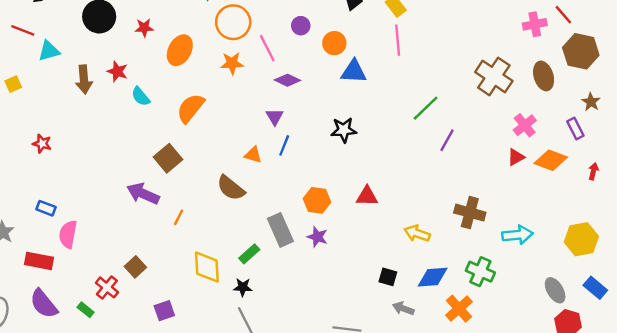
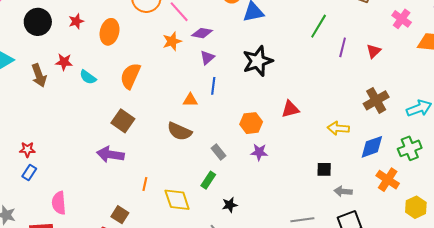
orange star: (232, 63) -> (172, 41), moved
purple triangle: (275, 117) -> (207, 58), moved, turned 35
black star: (344, 130) -> (258, 61), size x1.4
red star: (42, 144) -> (27, 150), moved
red triangle: (516, 157) -> (374, 51), moved
blue rectangle: (46, 208) -> (29, 173), moved, turned -63
brown cross: (470, 213) -> (376, 100), turned -30
orange line: (179, 217) -> (145, 184), moved
gray rectangle: (280, 230) -> (219, 152), moved, size x0.6
green cross: (480, 272) -> (410, 148), moved, turned -30
blue diamond: (433, 277) -> (372, 147), moved
black star: (243, 287) -> (230, 205), moved

